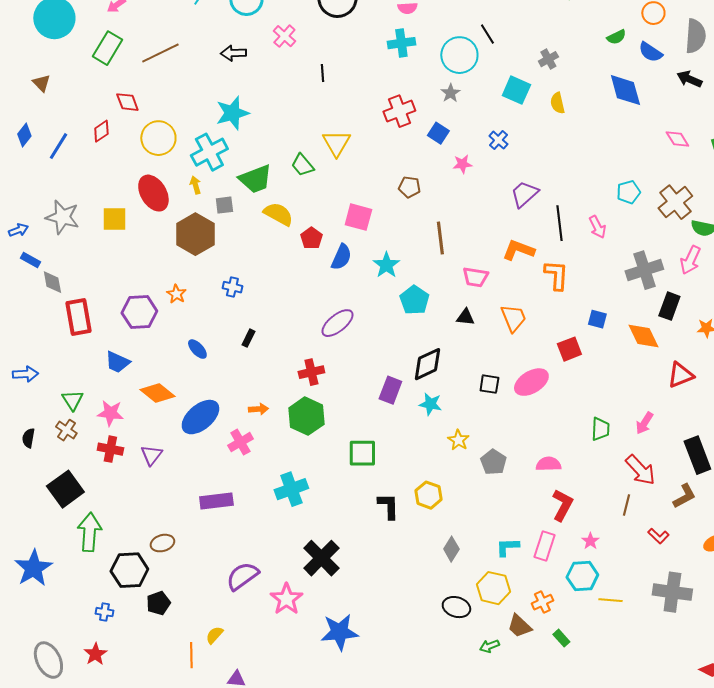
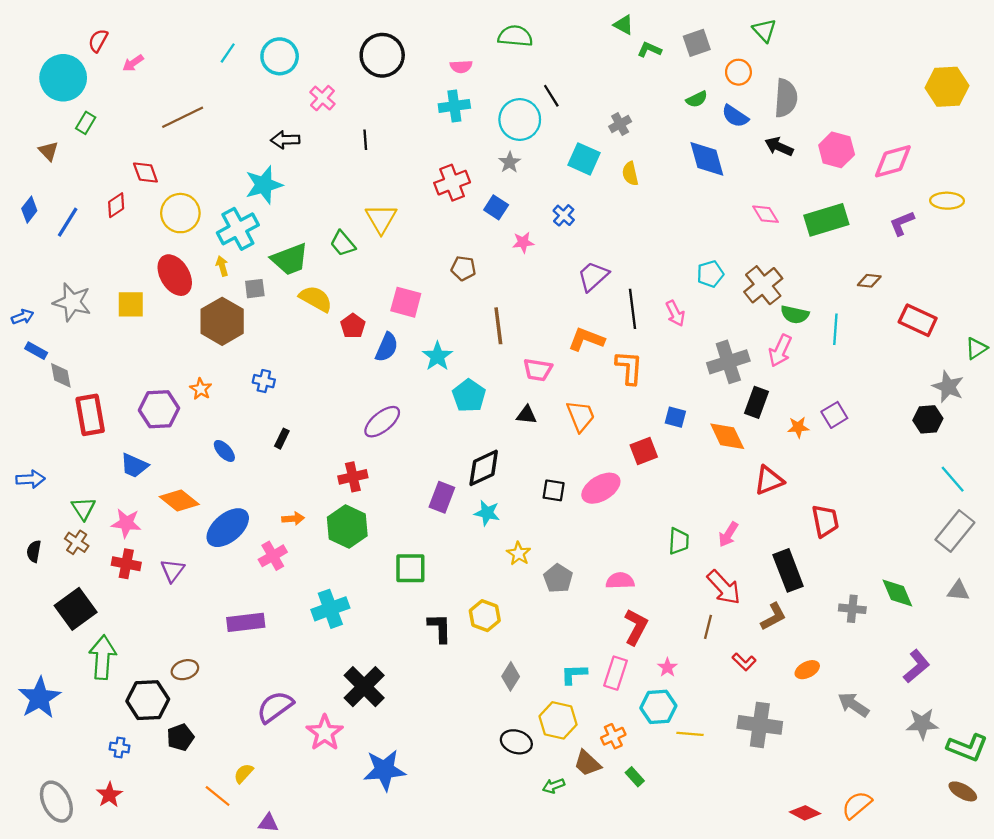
green rectangle: (107, 48) -> (86, 123), moved, size x0.6
black arrow: (233, 53) -> (285, 140), moved
orange line: (191, 655) -> (218, 796), turned -50

